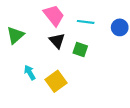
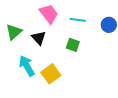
black triangle: (57, 41) -> (39, 38), moved
cyan arrow: (30, 72) -> (27, 66), size x1.5

